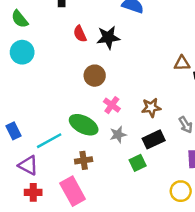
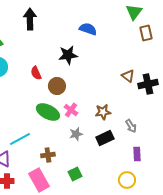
red semicircle: (80, 34) -> (36, 73), moved
brown triangle: (182, 63) -> (128, 76), turned 40
green ellipse: (84, 125) -> (48, 112), moved
green square: (138, 163) -> (75, 174), moved

